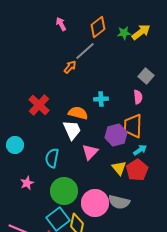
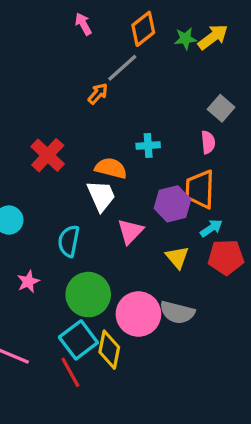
red pentagon: (137, 170) -> (226, 257), moved, turned 30

